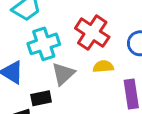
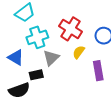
yellow semicircle: (103, 66) -> (79, 52), turned -48

